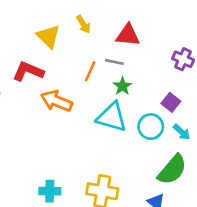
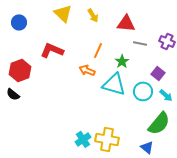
yellow triangle: (48, 36) -> (63, 13), moved
gray line: (114, 62) -> (140, 43), moved
orange arrow: (56, 101) -> (87, 70), moved, size x0.7
cyan cross: (50, 191) -> (83, 139), moved, turned -35

